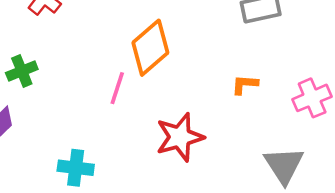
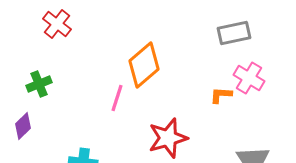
pink cross: (312, 98) -> (249, 78), moved, turned -36

